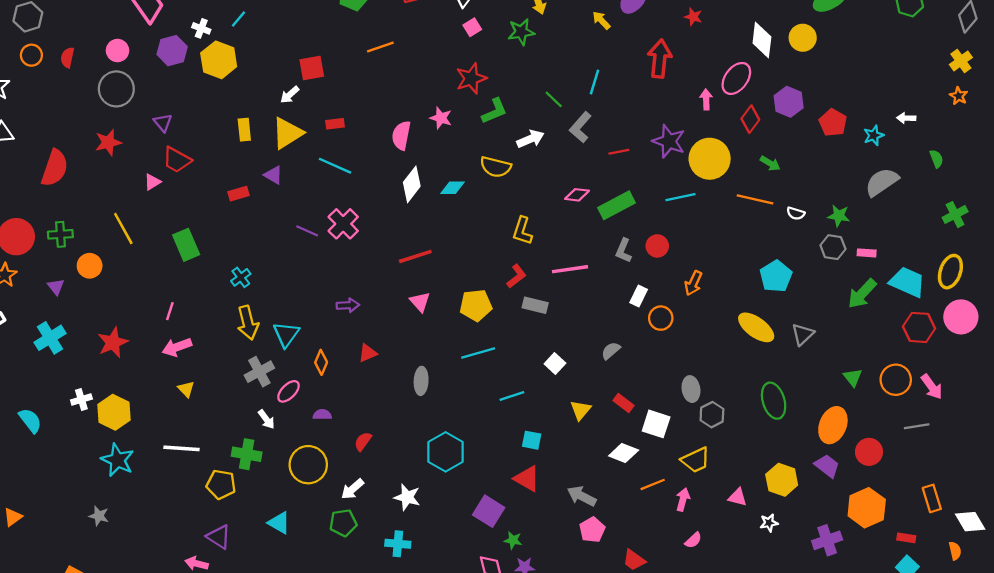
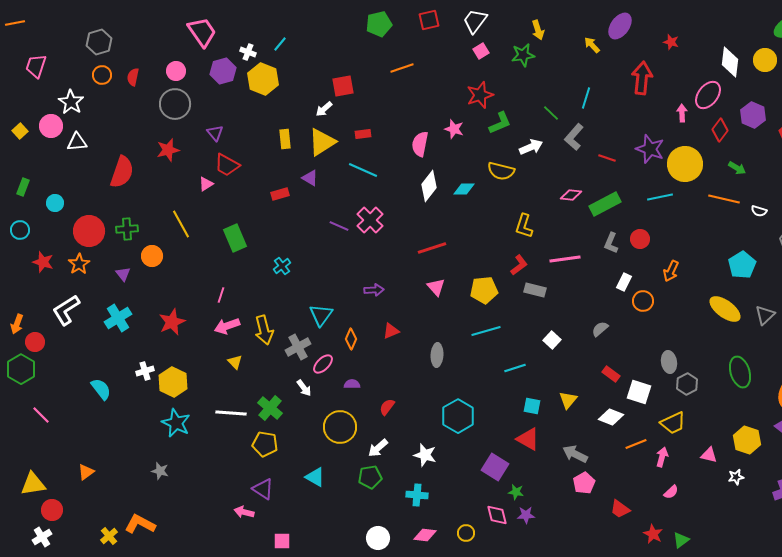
red line: (619, 152) -> (607, 158), turned 30
yellow arrow: (248, 323) -> (264, 330), moved
yellow triangle: (580, 410) -> (568, 400), moved
green cross: (247, 454) -> (270, 408), moved, turned 30

